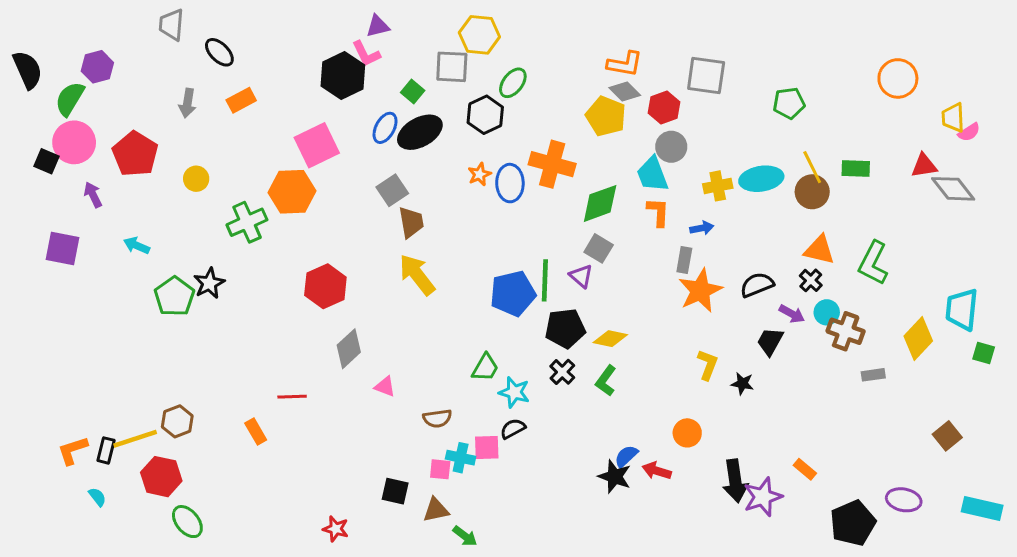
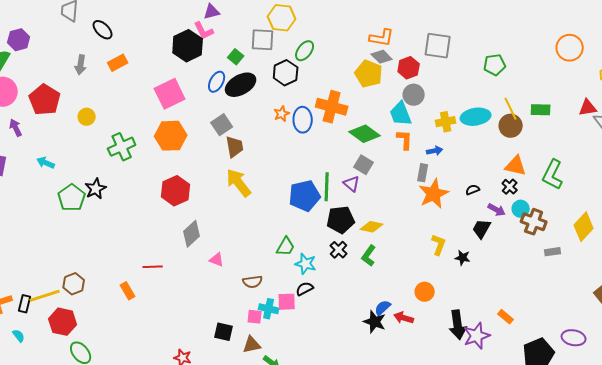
orange hexagon: (292, 192) -> (171, 136), moved
green diamond: (600, 203) -> (365, 134), turned 56
black semicircle: (757, 285) -> (473, 190), size x0.6

